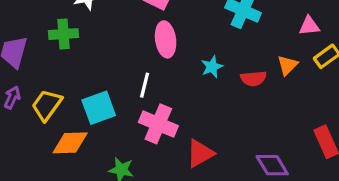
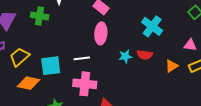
red semicircle: (253, 79) -> (145, 55), moved
white line: (145, 85) -> (82, 58), turned 56
pink cross: (158, 124) -> (85, 84), turned -30

